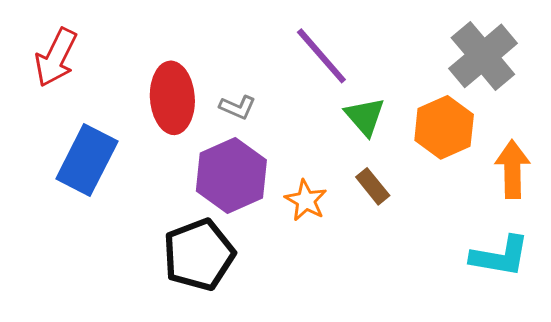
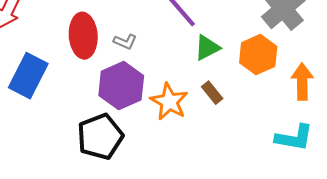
green triangle: (365, 116) -> (207, 48), turned 44
orange star: (306, 200) -> (169, 102), size x1.4

